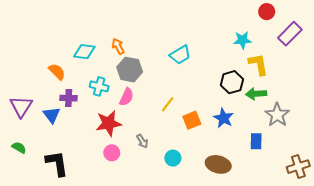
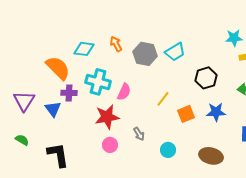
gray hexagon: (130, 70) -> (145, 54), moved
orange semicircle: (57, 72) -> (58, 68), size x1.5
black hexagon: (232, 82) -> (206, 78), moved
cyan cross: (99, 86) -> (98, 82), size x1.4
blue star: (223, 118) -> (216, 112), turned -30

